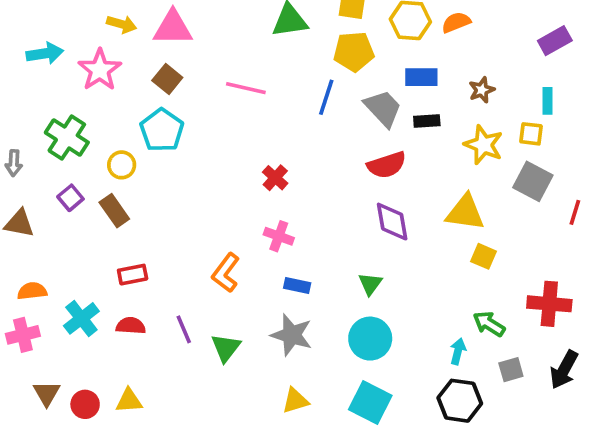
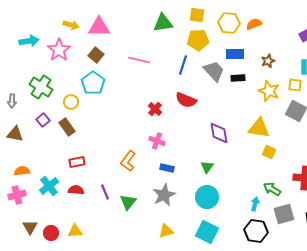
red semicircle: (387, 165) -> (186, 100), moved, turned 40
gray star: (292, 335) -> (164, 195), turned 30
gray square: (511, 370) -> (284, 214), size x1.5

